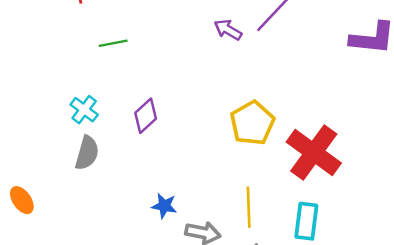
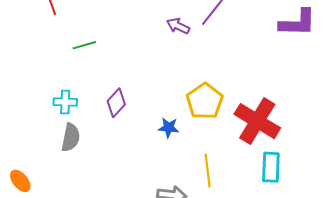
cyan cross: (84, 110) -> (65, 102), turned -30
blue star: (164, 206) -> (169, 128), moved
cyan rectangle: (306, 221) -> (271, 167), moved

